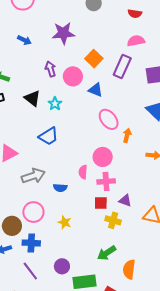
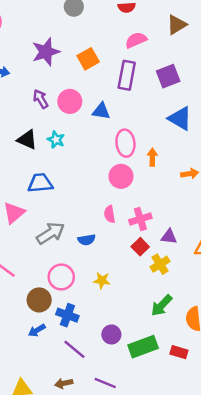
orange square: (94, 59) -> (88, 59), moved, turned 30
pink ellipse: (109, 119) -> (125, 143), turned 45
blue trapezoid: (49, 136) -> (40, 183), moved, turned -140
pink circle: (103, 157) -> (121, 176), moved
red square: (101, 203) -> (140, 247), turned -32
yellow cross: (113, 220) -> (160, 264), turned -35
blue cross: (31, 243) -> (67, 315), turned 30

